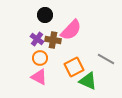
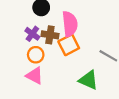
pink semicircle: (71, 30) -> (70, 24), turned -50
orange square: (74, 67) -> (69, 45), moved

